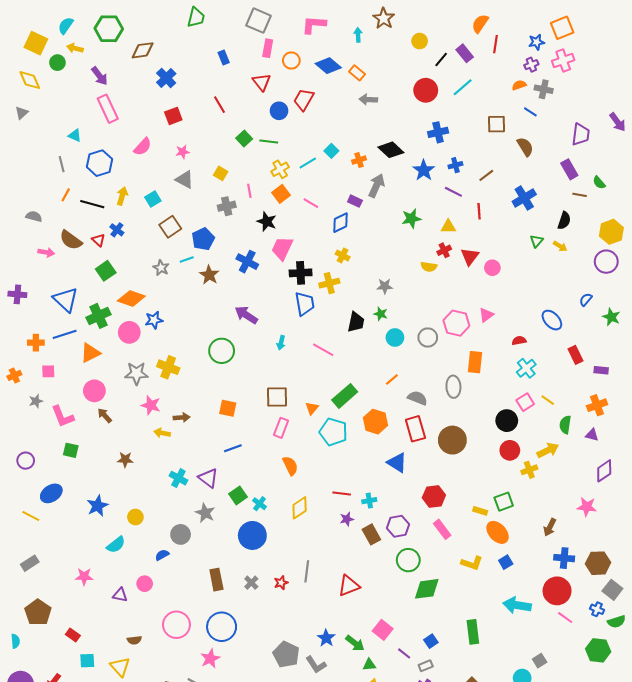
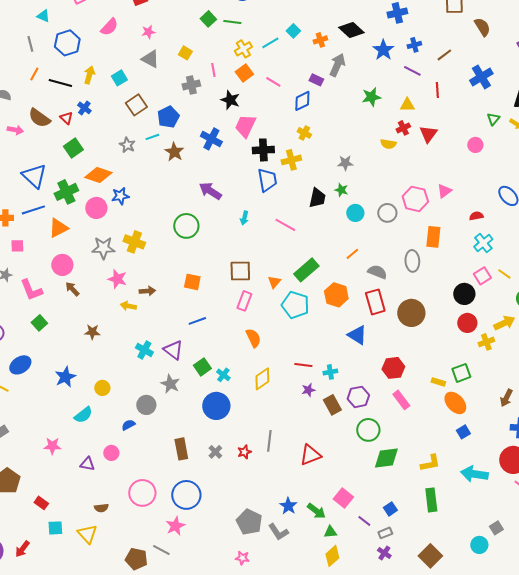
pink circle: (492, 268) -> (475, 145), moved
green square: (71, 450) -> (39, 323), turned 35
yellow L-shape: (472, 563) -> (430, 463), moved, turned -30

